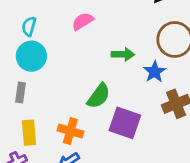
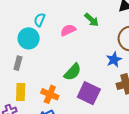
pink semicircle: (83, 21) -> (68, 30), moved
cyan semicircle: (29, 26) -> (39, 20), moved
green arrow: (123, 54) -> (92, 20), moved, turned 35

